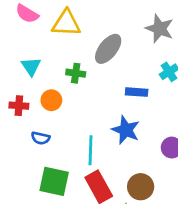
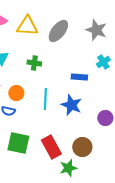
gray ellipse: (108, 49) -> (58, 31), moved
orange circle: (51, 100) -> (16, 93), moved
cyan line: (91, 150) -> (45, 99), moved

